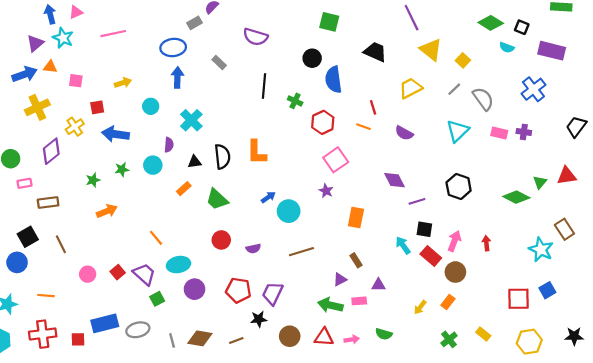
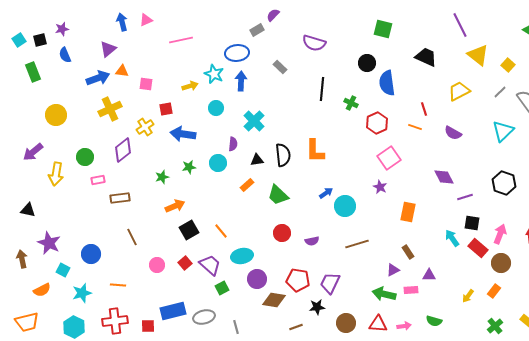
cyan star: (63, 38) -> (214, 74), moved
black square: (28, 237) -> (189, 230), moved
brown diamond: (200, 338) -> (274, 300), moved

